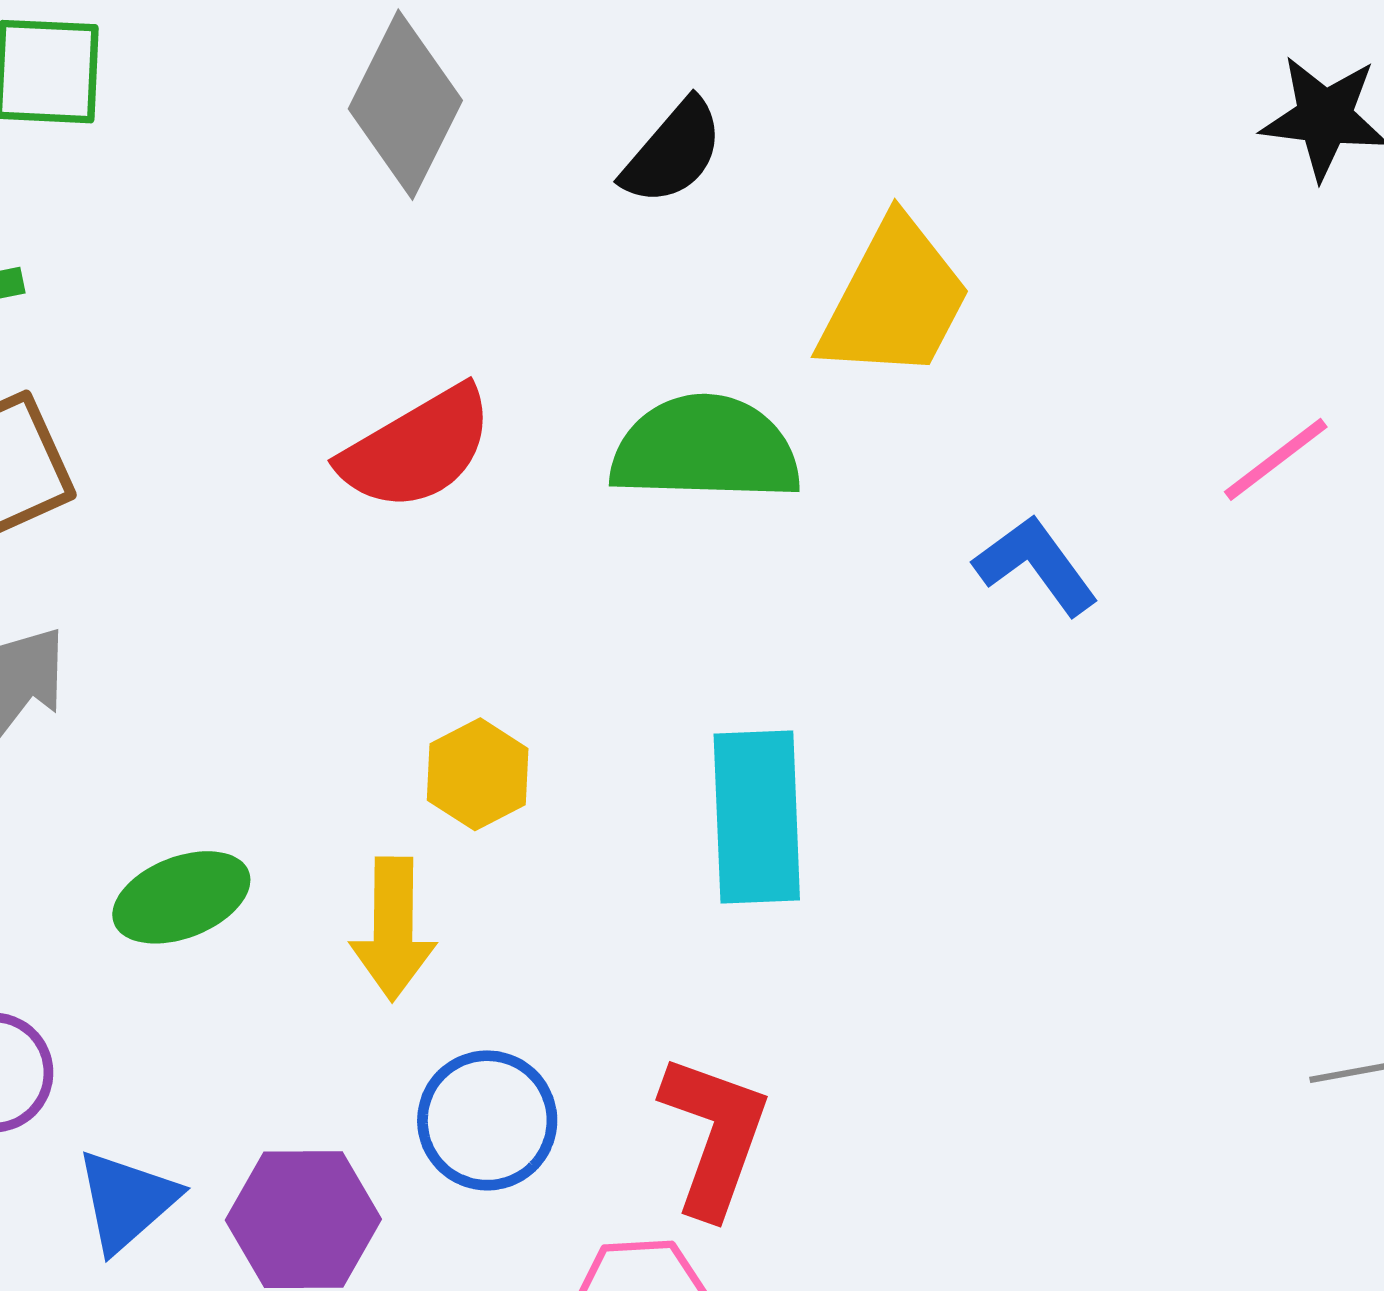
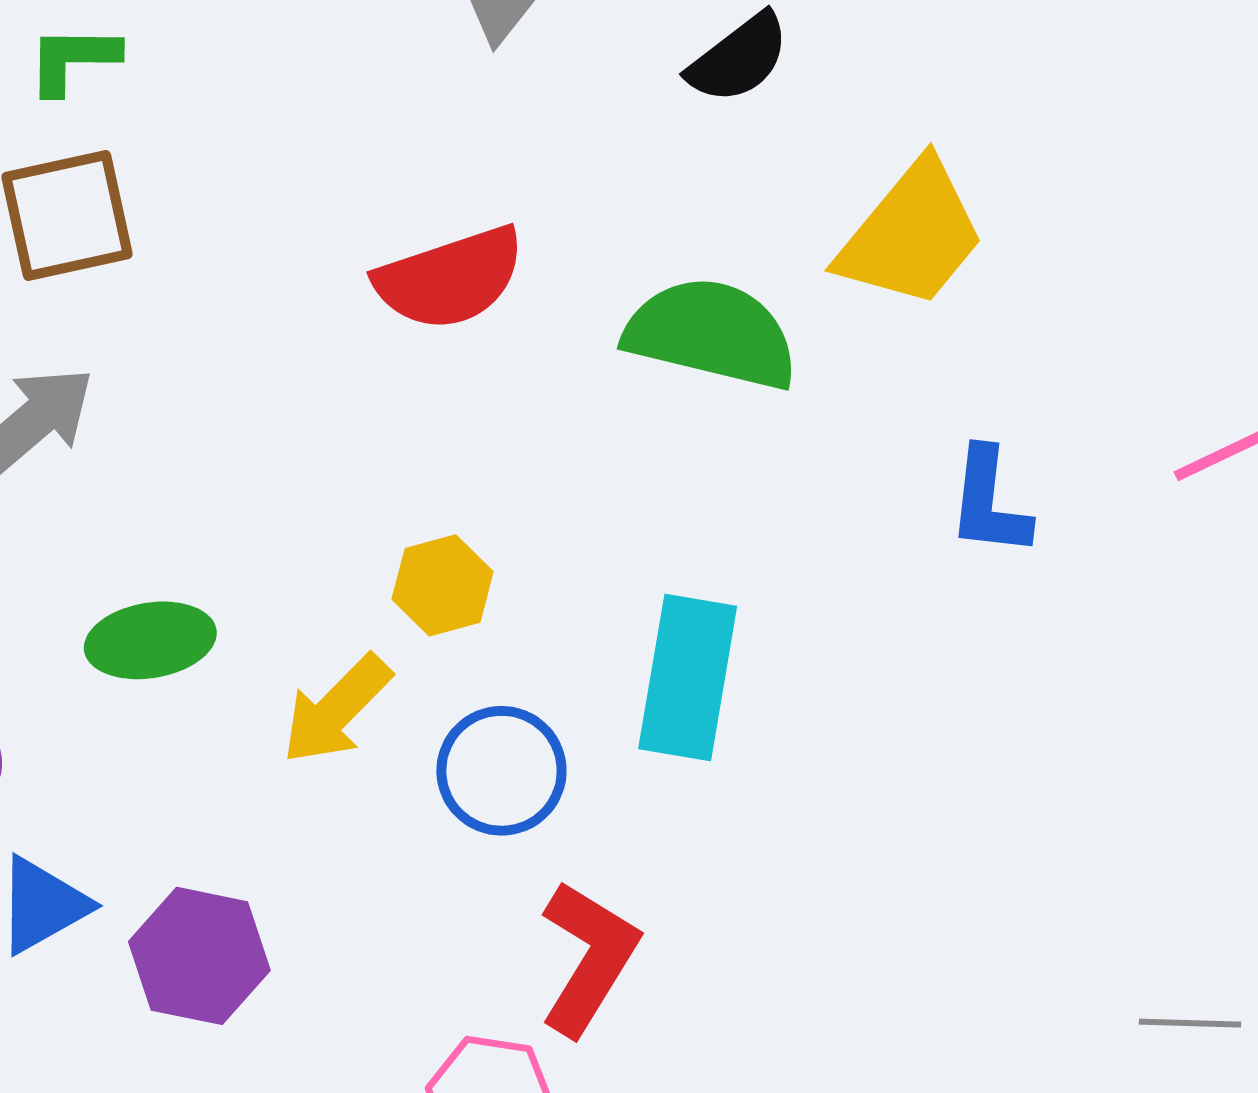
blue L-shape: (1036, 565) -> (989, 502), turned -149
yellow arrow: (393, 929) -> (336, 709), turned 32
blue circle: (487, 1120) -> (501, 771), moved

